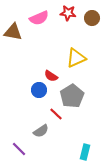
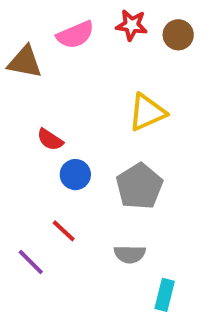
red semicircle: (51, 76) -> (50, 140), moved
red line: (56, 114) -> (64, 231), moved
gray semicircle: (41, 131) -> (130, 254), moved, turned 35
purple line: (19, 149) -> (31, 262), moved

